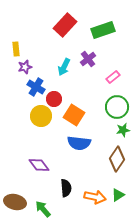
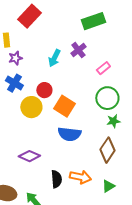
red rectangle: (65, 25) -> (29, 16), moved
blue cross: (36, 87) -> (14, 83), moved
purple diamond: (39, 165) -> (29, 156), turned -30
orange arrow: (95, 197) -> (80, 177), moved

